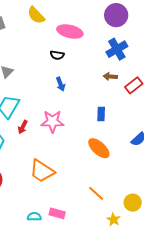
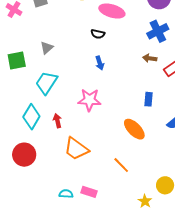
blue rectangle: (101, 114) -> (148, 99), moved
red arrow: (23, 127) -> (57, 121), moved, turned 136
orange line: (96, 193) -> (121, 165), moved

